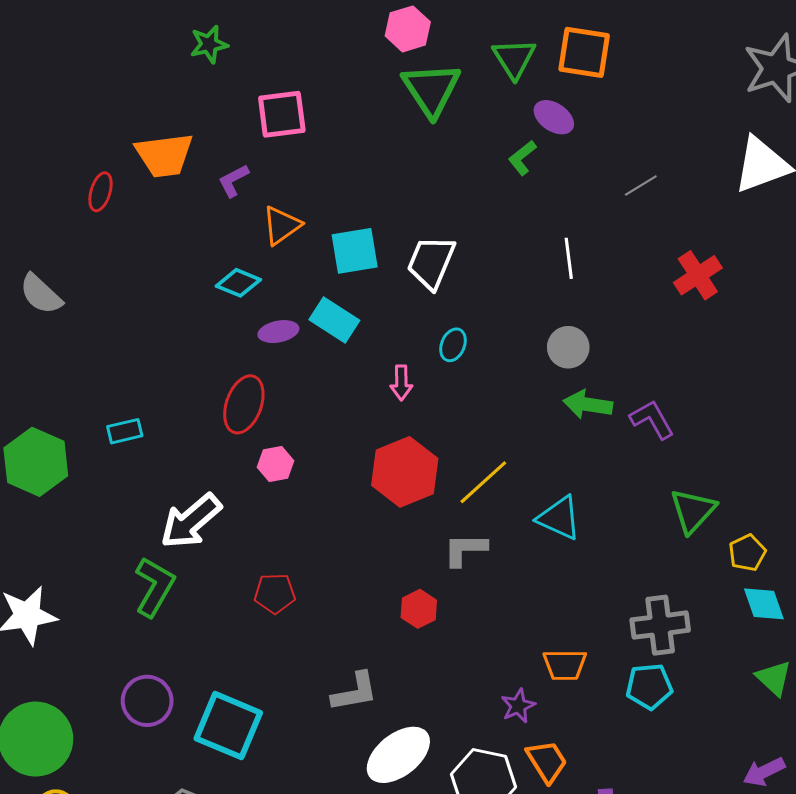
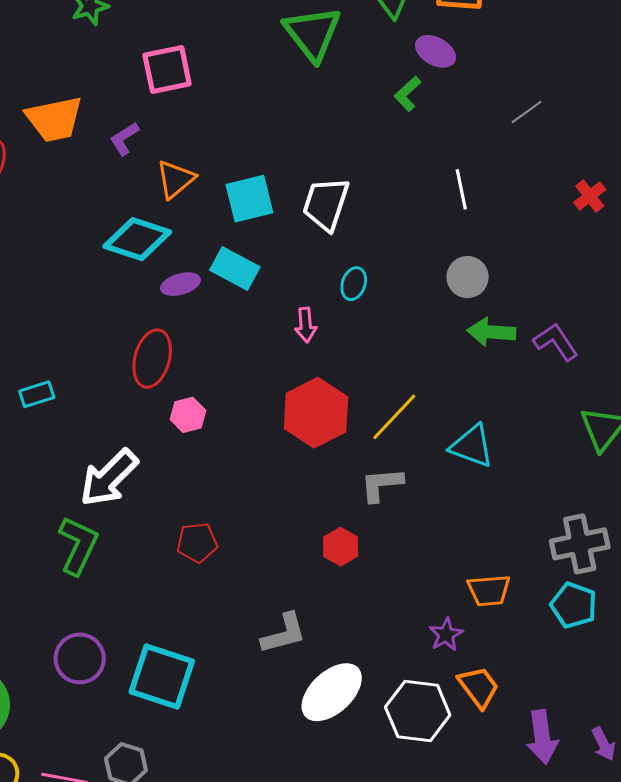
red cross: (698, 275) -> (590, 196), size x0.7
cyan diamond: (238, 283) -> (137, 239), size x1.5
cyan pentagon: (649, 686) -> (574, 605), turned 30

